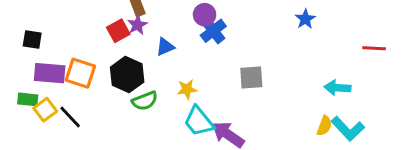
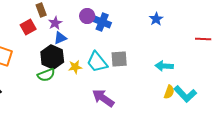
purple star: (137, 25) -> (55, 23), moved
blue cross: (213, 31) -> (102, 22), moved, turned -30
black hexagon: (127, 75) -> (52, 57), moved
cyan arrow: (338, 88) -> (164, 66), moved
cyan trapezoid: (199, 121) -> (97, 62), moved

